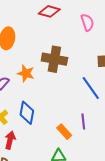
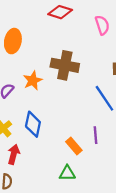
orange star: (26, 73) -> (33, 80), turned 30

